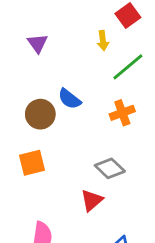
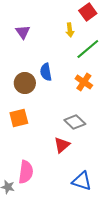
blue semicircle: (69, 99) -> (46, 72), turned 42
orange cross: (122, 113) -> (84, 82), turned -36

